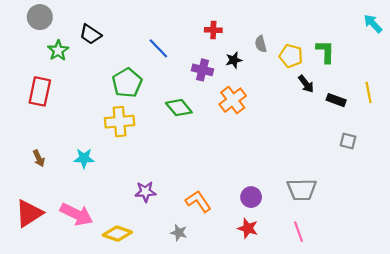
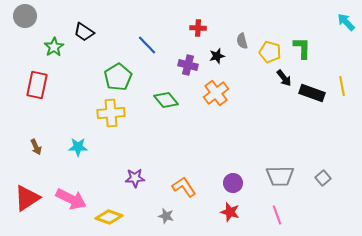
gray circle: (40, 17) -> (25, 16), moved
black rectangle: (336, 100) -> (312, 93), size x1.4
gray square: (348, 141) -> (323, 178), moved, turned 35

